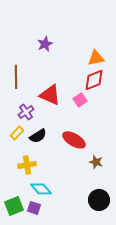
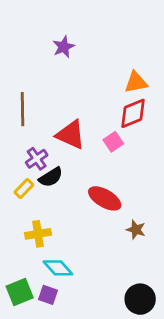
purple star: (45, 44) -> (64, 47), moved
black semicircle: (38, 136) -> (51, 177), moved
black circle: (99, 200) -> (140, 299), moved

